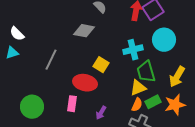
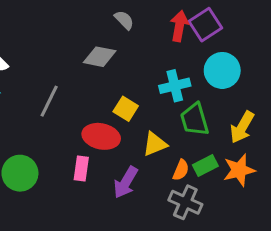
yellow triangle: (138, 88) -> (155, 144), moved
purple arrow: (101, 113) -> (126, 182), size x1.5

